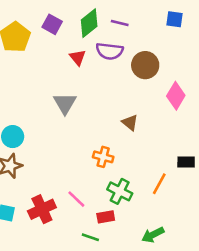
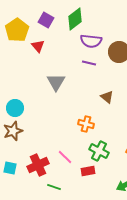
purple line: (120, 23) -> (89, 63), moved
red triangle: (78, 57) -> (38, 46), moved
green line: (90, 237) -> (54, 187), moved

